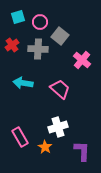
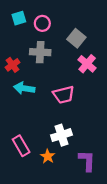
gray square: (60, 36) -> (76, 38), moved
red cross: (12, 45) -> (13, 65), moved
pink trapezoid: (60, 89) -> (64, 95), turned 125

